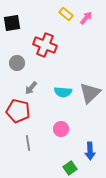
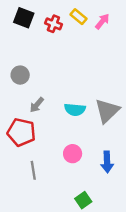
black square: (12, 23) -> (24, 18), moved, turned 30
red cross: (45, 45) -> (53, 24), moved, size x0.6
blue arrow: (90, 151) -> (107, 162), moved

